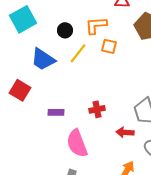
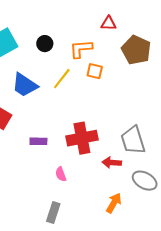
black circle: (65, 30) -> (45, 44), moved
red cross: (97, 109) -> (82, 138), size x1.8
pink semicircle: (77, 143) -> (61, 174), size x0.5

